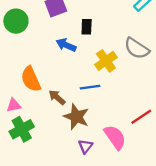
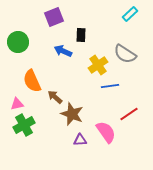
green circle: (16, 21) -> (18, 42), moved
blue line: (90, 87) -> (110, 86), moved
purple triangle: (85, 146) -> (80, 140), turned 48

